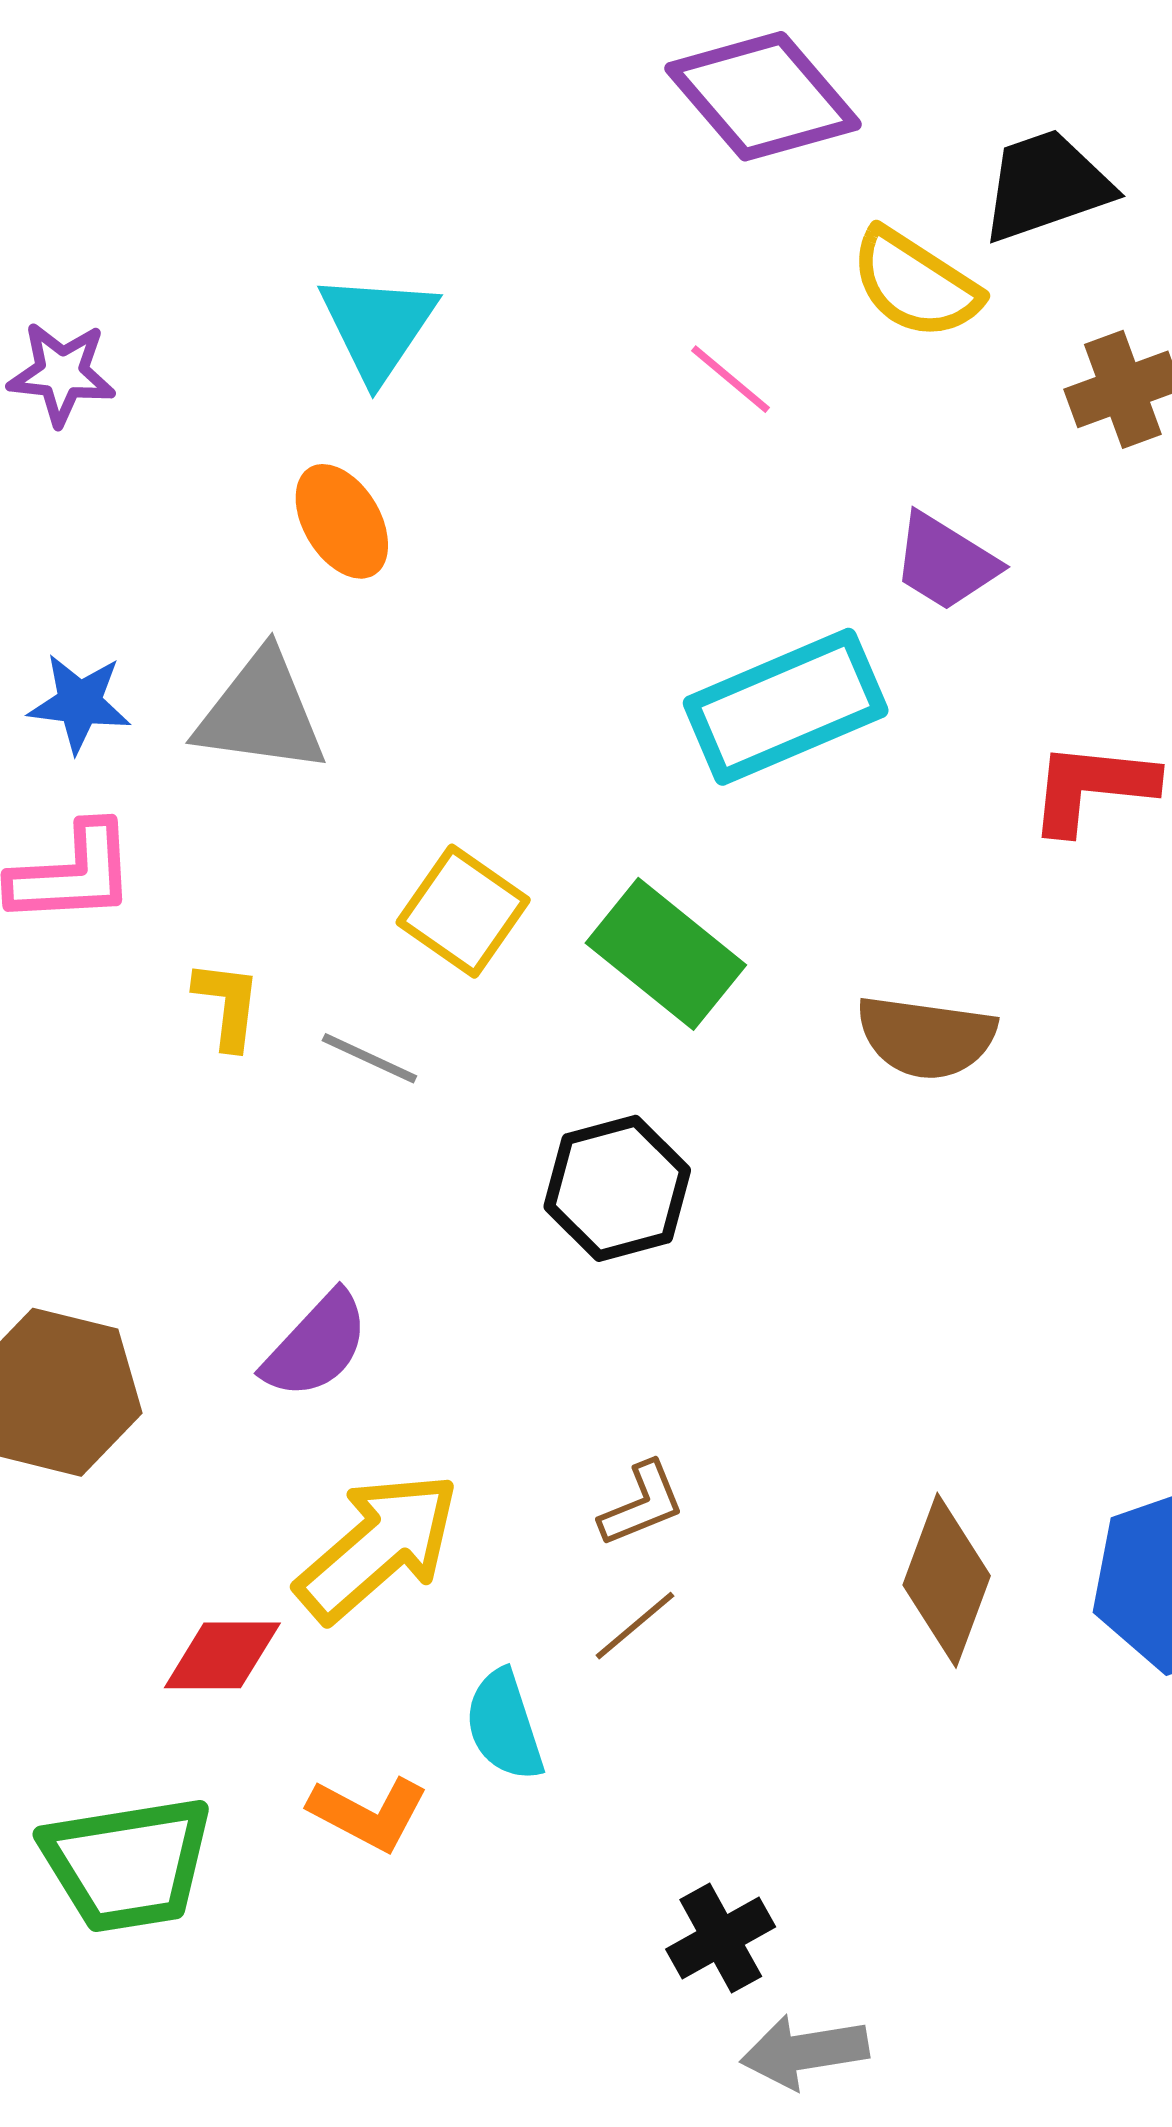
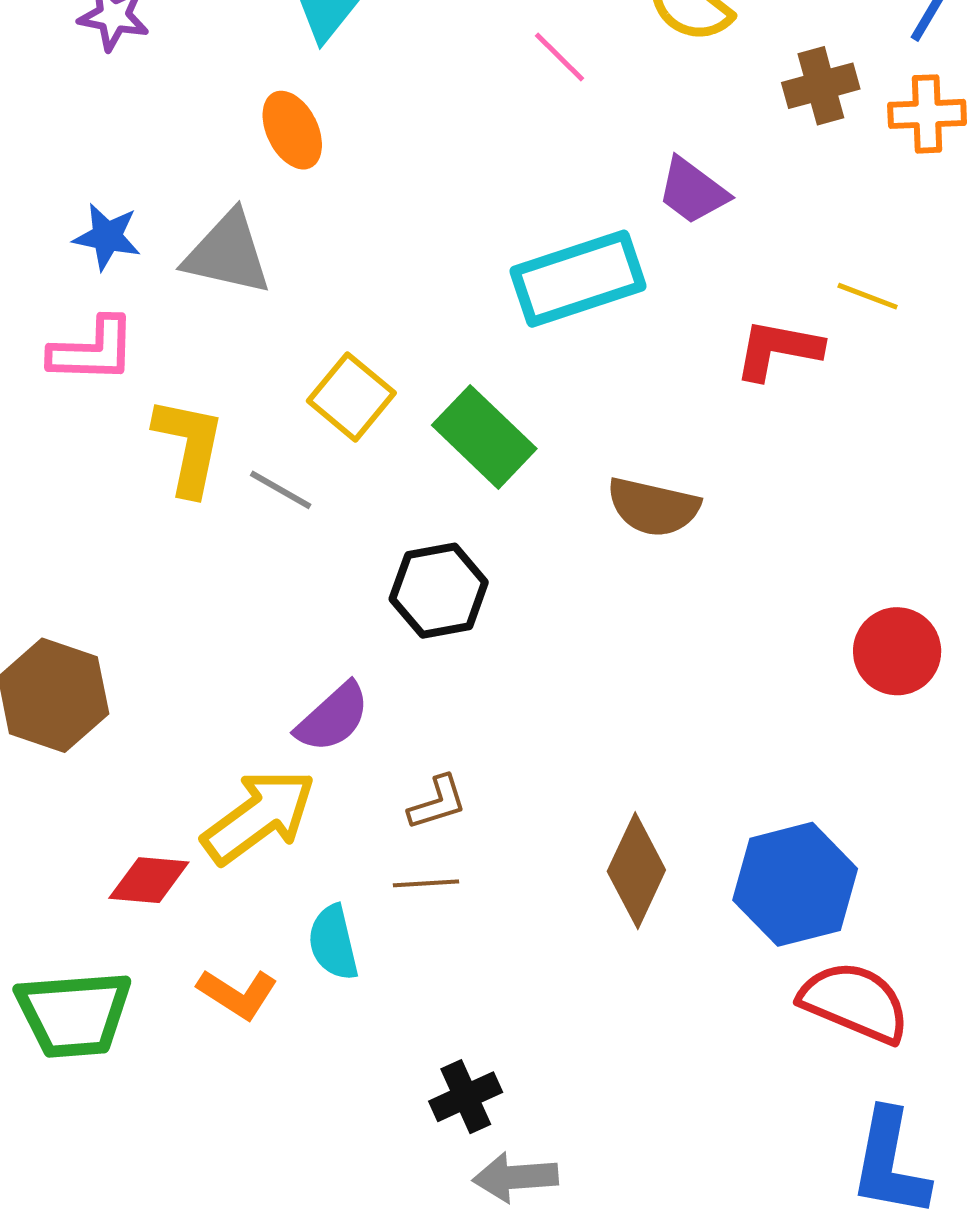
yellow L-shape: (227, 1005) -> (189, 446), size x1.6
purple semicircle: (316, 1345) -> (333, 718), moved
brown line: (635, 1626) -> (426, 883), turned 32

